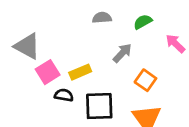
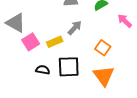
gray arrow: (122, 53) -> (75, 28), moved
black semicircle: (64, 95) -> (43, 70), moved

